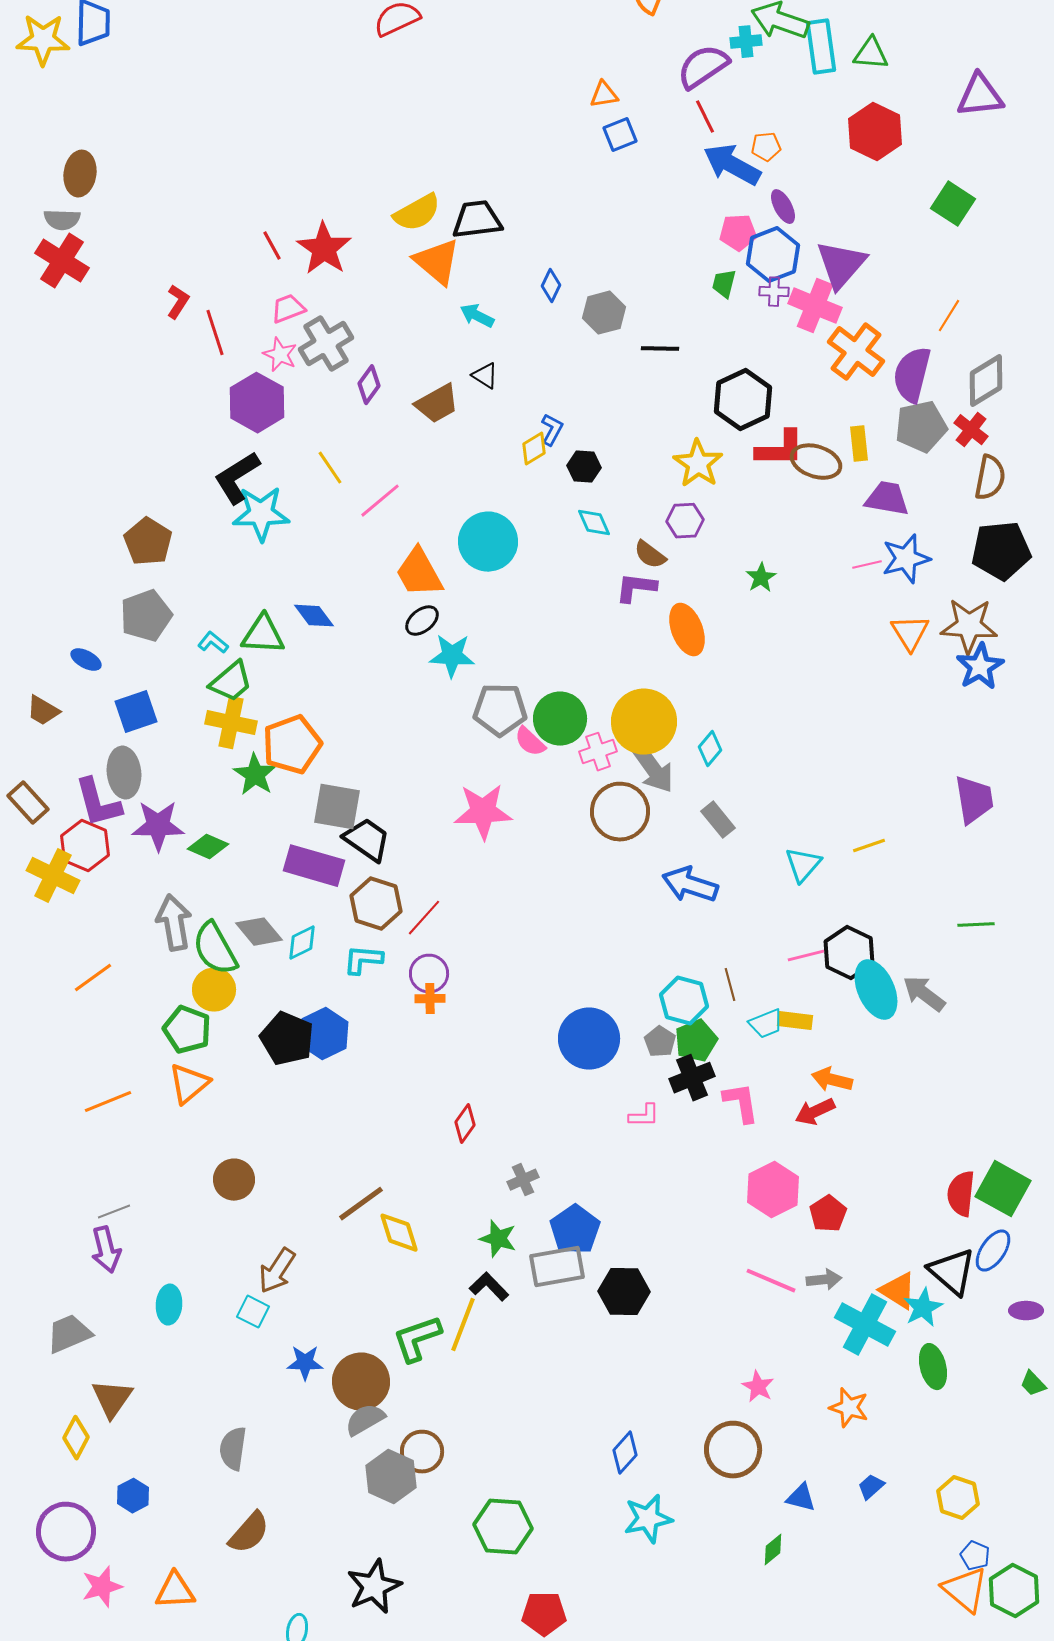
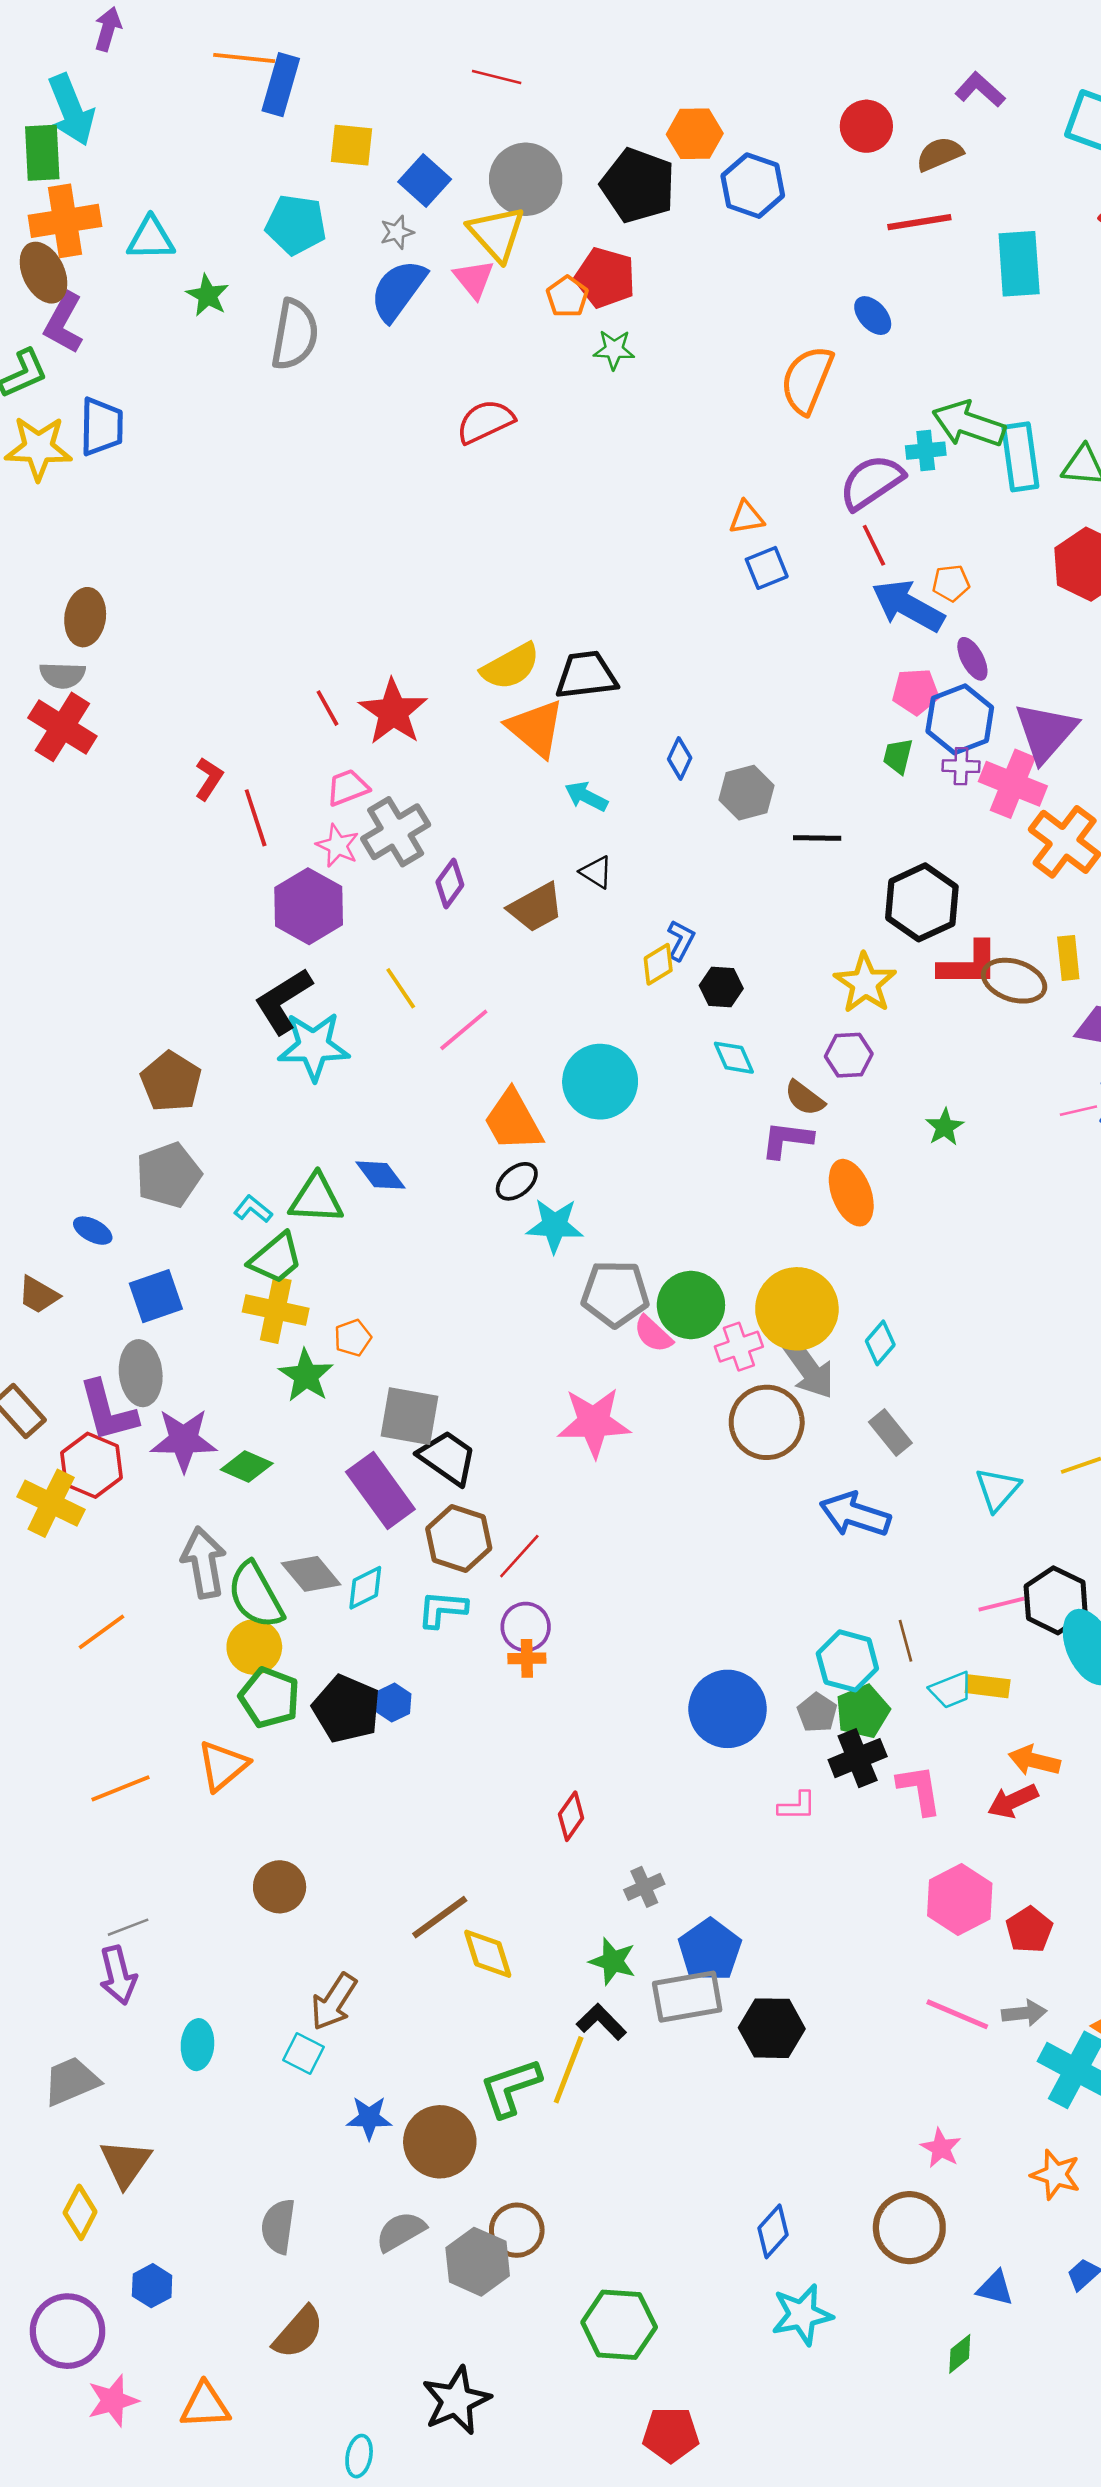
orange pentagon: (292, 745) -> (353, 1338), size x0.5
purple rectangle: (314, 866) -> (380, 1491), turned 38
green pentagon: (187, 1030) -> (269, 1698), moved
blue hexagon: (324, 1034) -> (393, 1703), size x0.6
gray semicircle: (365, 1420) -> (401, 2231), moved

